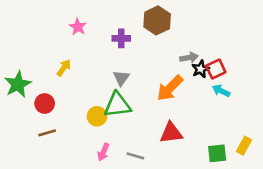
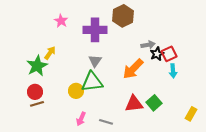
purple cross: (121, 38) -> (95, 30), size x1.6
green star: (18, 84) -> (37, 66), moved
cyan arrow: (221, 91) -> (173, 71), turned -120
red circle: (45, 104) -> (35, 92), moved
green square: (217, 153) -> (154, 103), moved, turned -35

